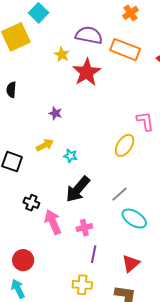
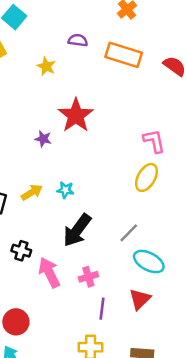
purple semicircle: (89, 35) -> (78, 40), size x0.6
red star: (87, 72) -> (76, 115), moved
yellow arrow: (45, 145) -> (32, 192), moved
yellow ellipse: (125, 145) -> (146, 177), moved
red triangle: (131, 264) -> (140, 299), moved

